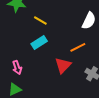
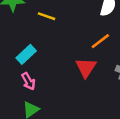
cyan rectangle: (39, 43) -> (26, 54), moved

